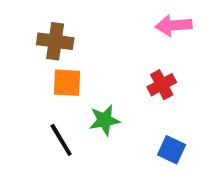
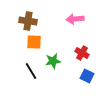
pink arrow: (174, 25) -> (75, 19), moved
red cross: (162, 85) -> (82, 53), moved, turned -32

